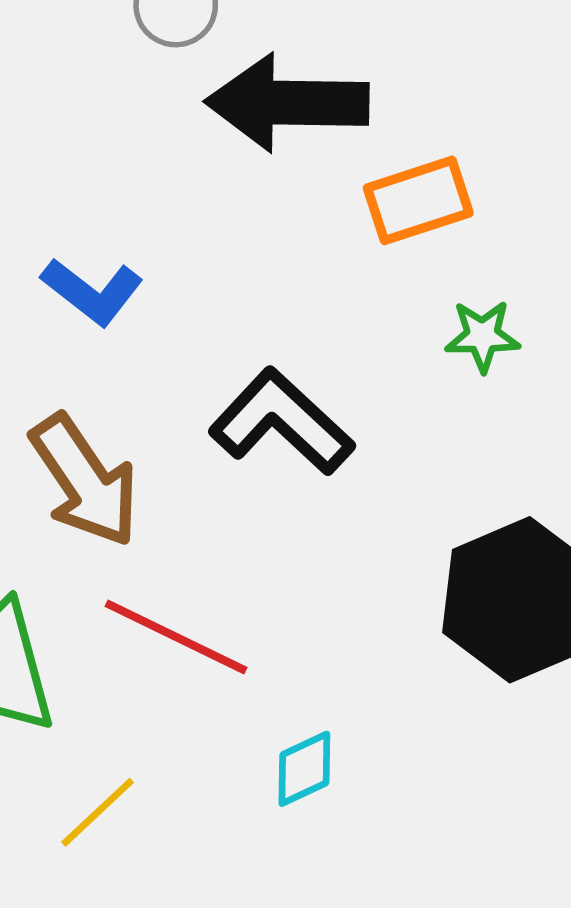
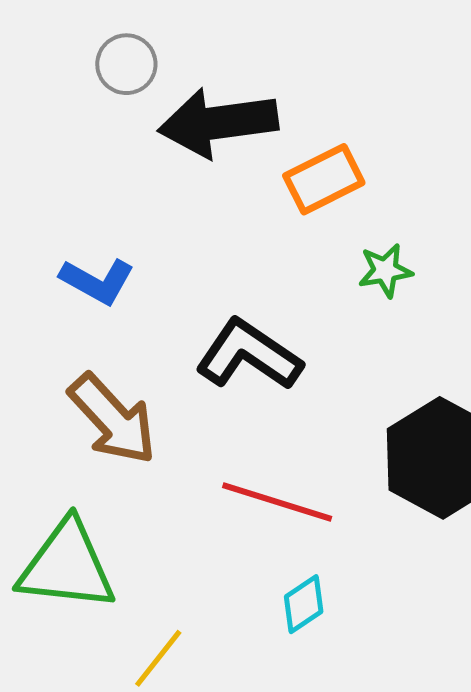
red line: (176, 637) -> (277, 502), moved

